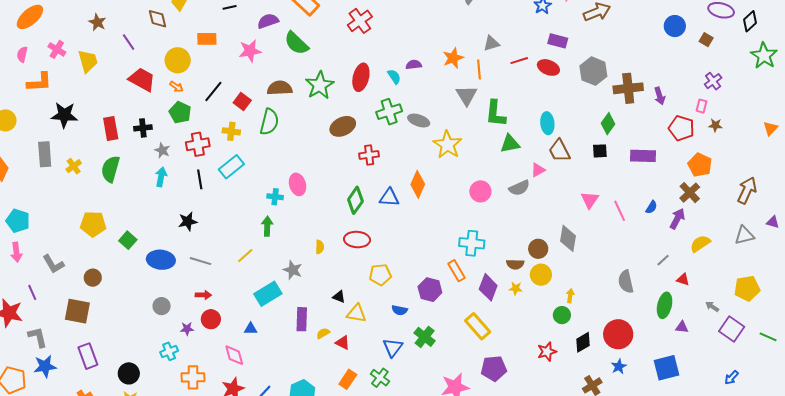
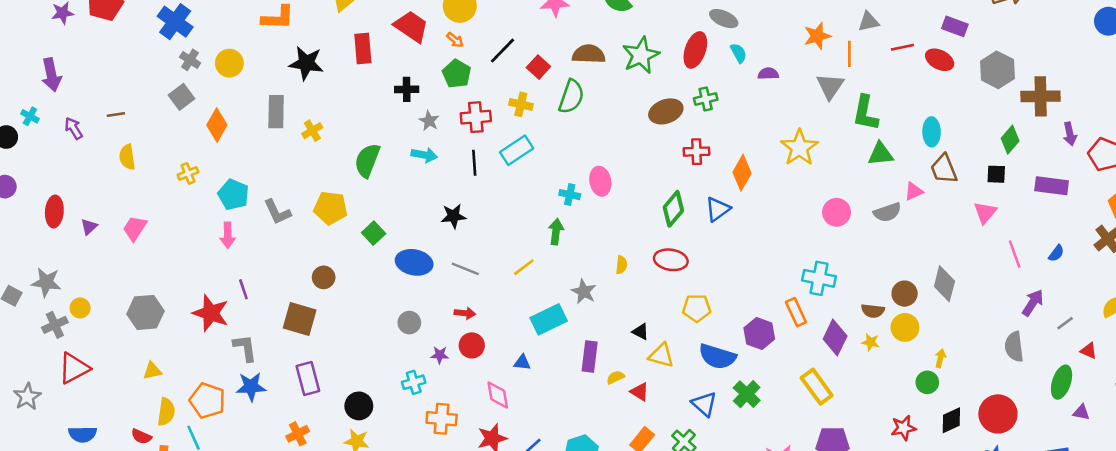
purple semicircle: (414, 65) -> (768, 74), moved
purple arrow: (660, 96) -> (1070, 134), moved
green cross: (389, 112) -> (706, 99), moved, size x0.7
gray ellipse: (419, 121) -> (724, 19), moved
red rectangle: (111, 129) -> (363, 49), moved
green semicircle: (110, 169) -> (367, 160), moved
cyan arrow: (161, 177) -> (424, 155), turned 84
orange diamond: (418, 184) -> (742, 173), moved
blue triangle: (389, 197) -> (718, 209), turned -45
pink triangle: (590, 200) -> (985, 213), moved
purple arrow: (677, 219) -> (1033, 303), moved
gray L-shape: (53, 264) -> (277, 212), moved
blue semicircle: (400, 310) -> (717, 356), size x1.8
blue triangle: (393, 348) -> (704, 404), turned -30

